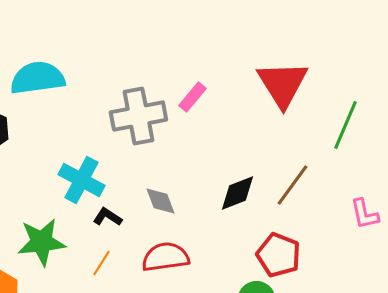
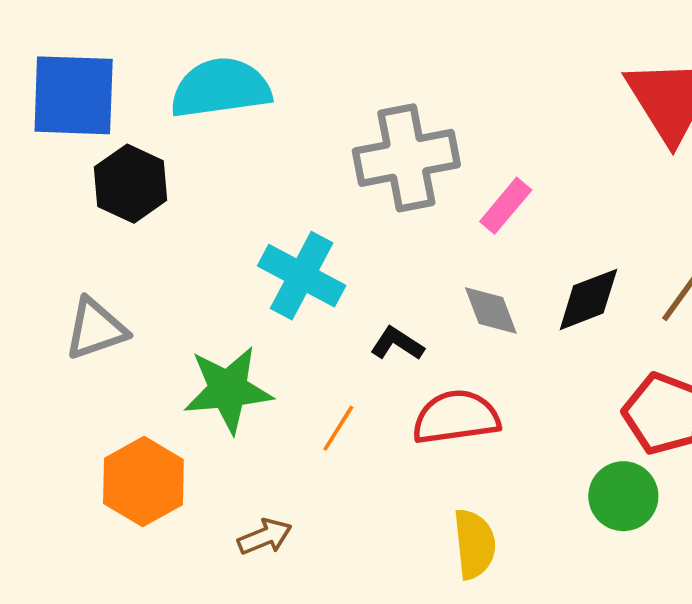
pink rectangle: (192, 97) -> (506, 206), moved
gray diamond: (160, 201) -> (491, 310), moved
black L-shape: (107, 217) -> (397, 344), moved

